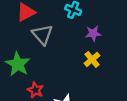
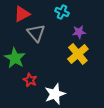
yellow cross: (92, 59) -> (78, 54), size x1.5

